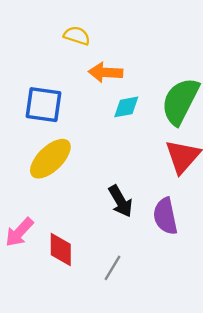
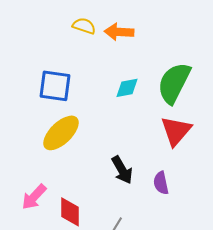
orange arrow: (106, 72) -> (119, 32), moved
purple semicircle: (165, 216) -> (161, 183), size x0.7

